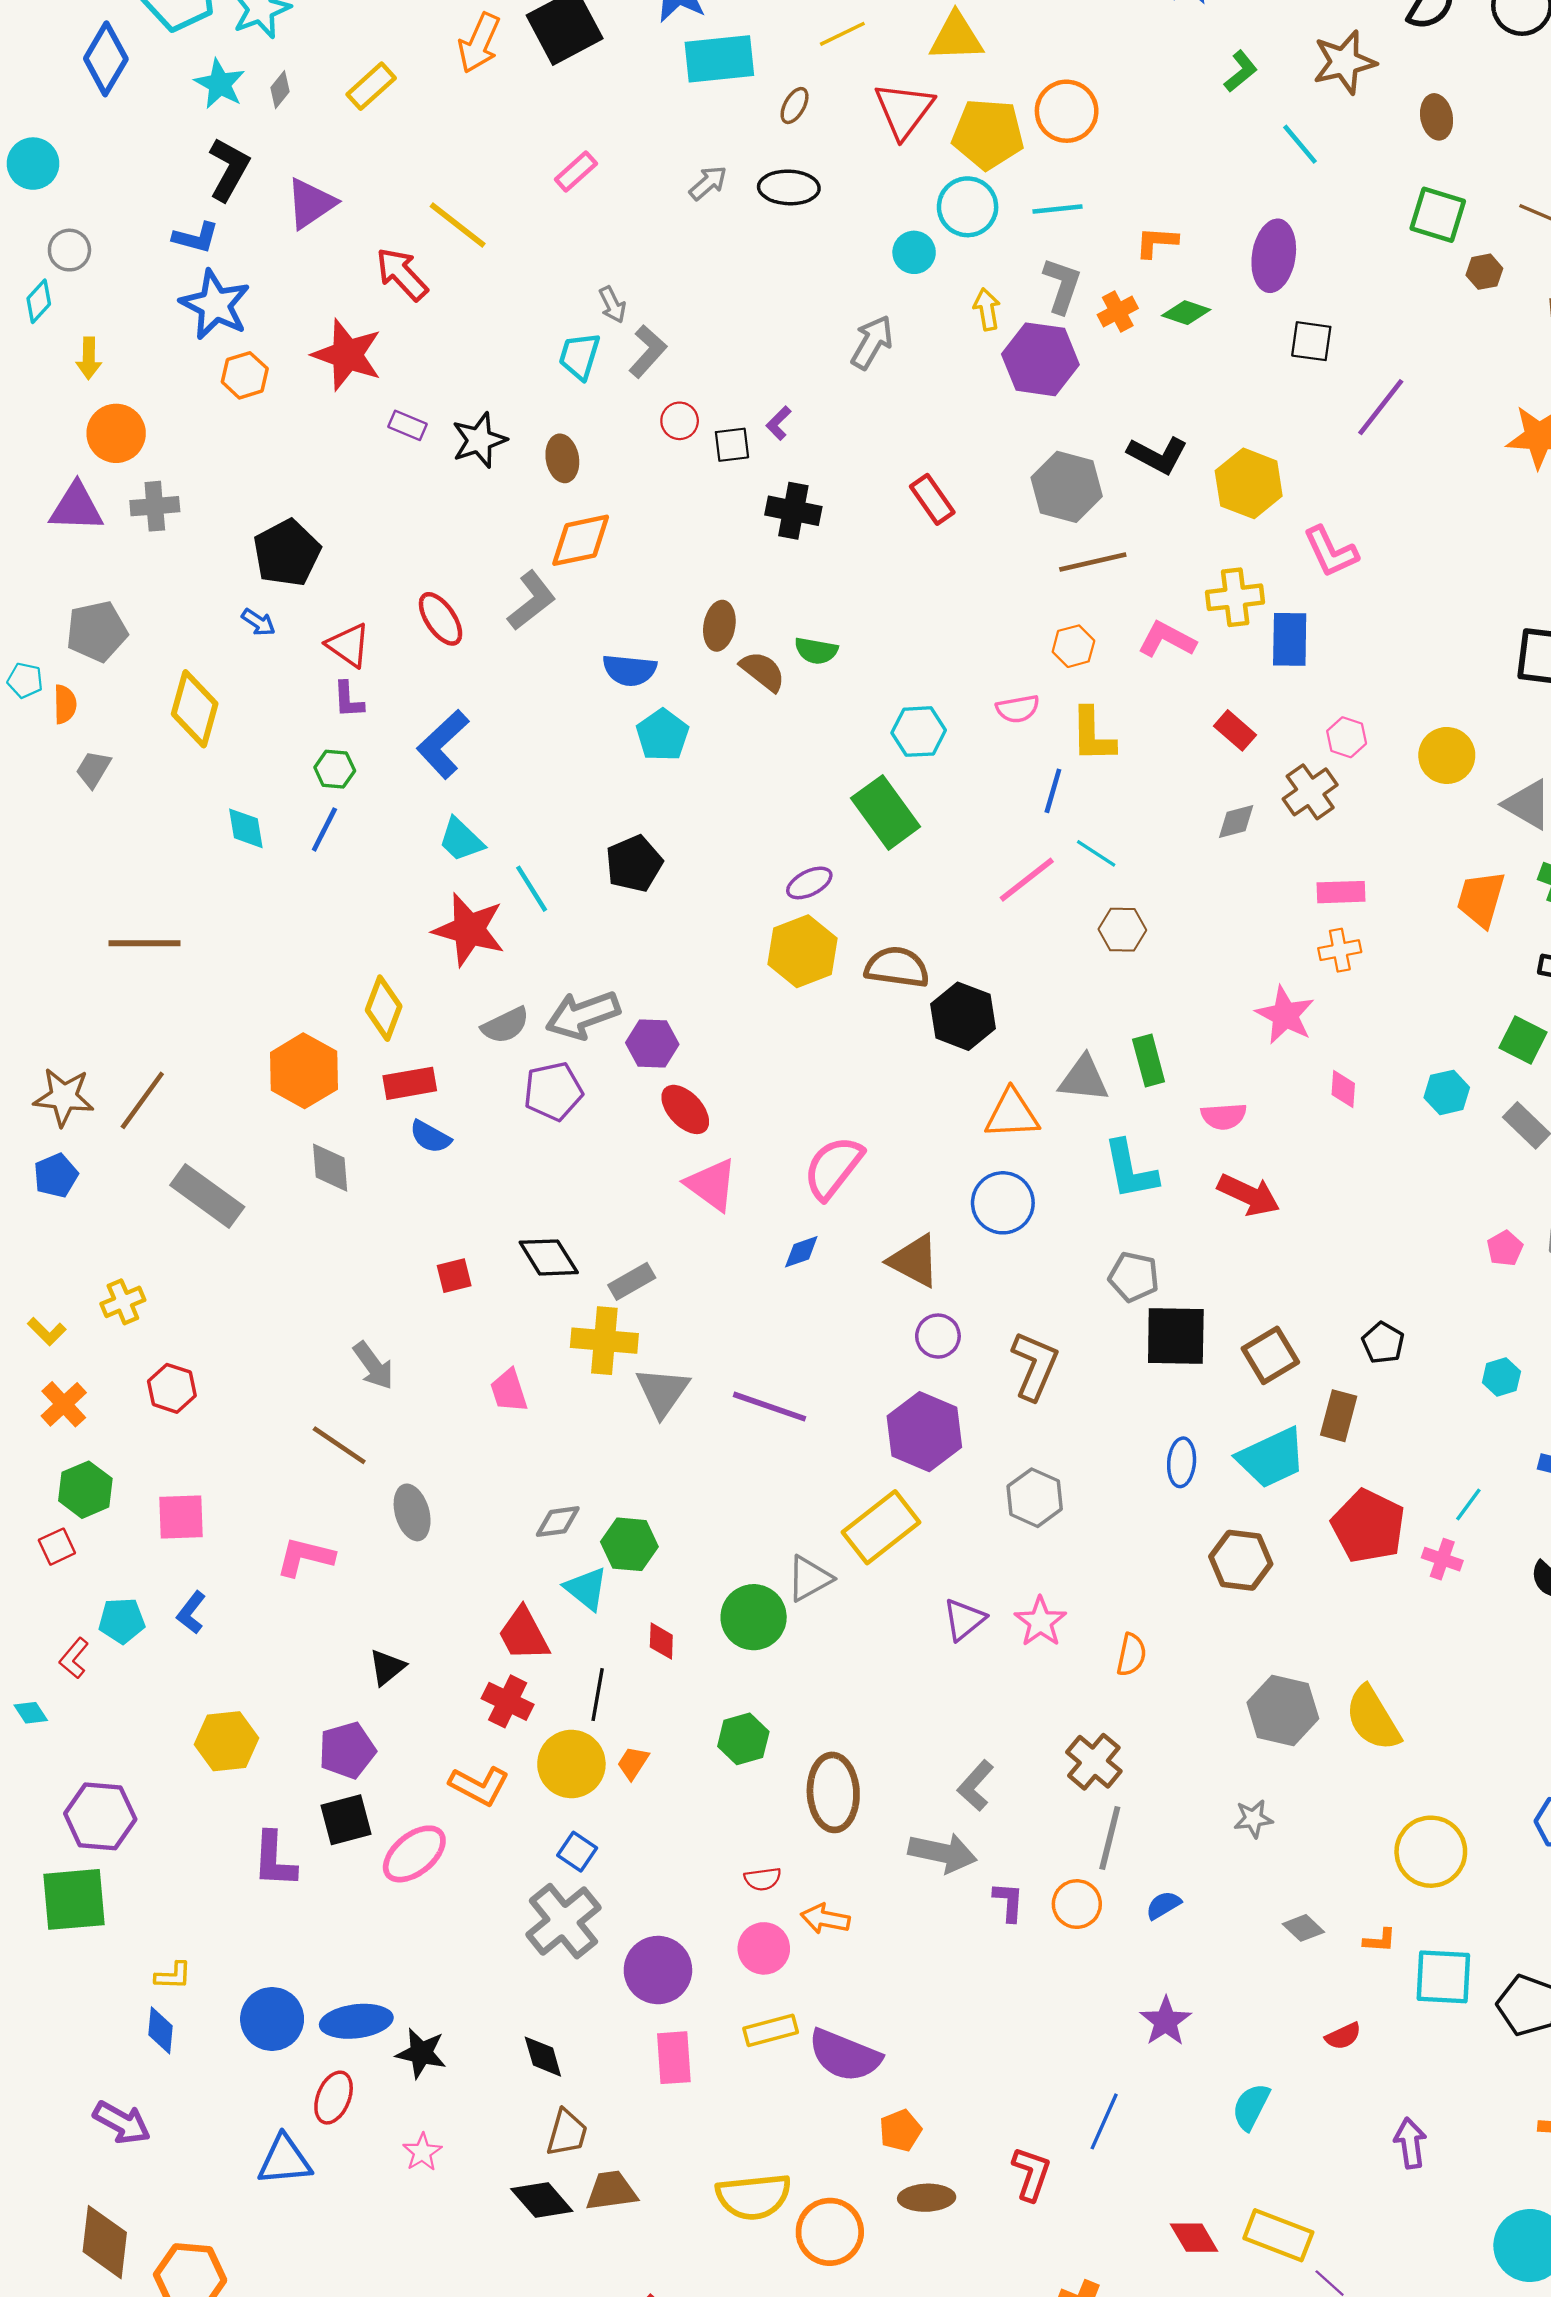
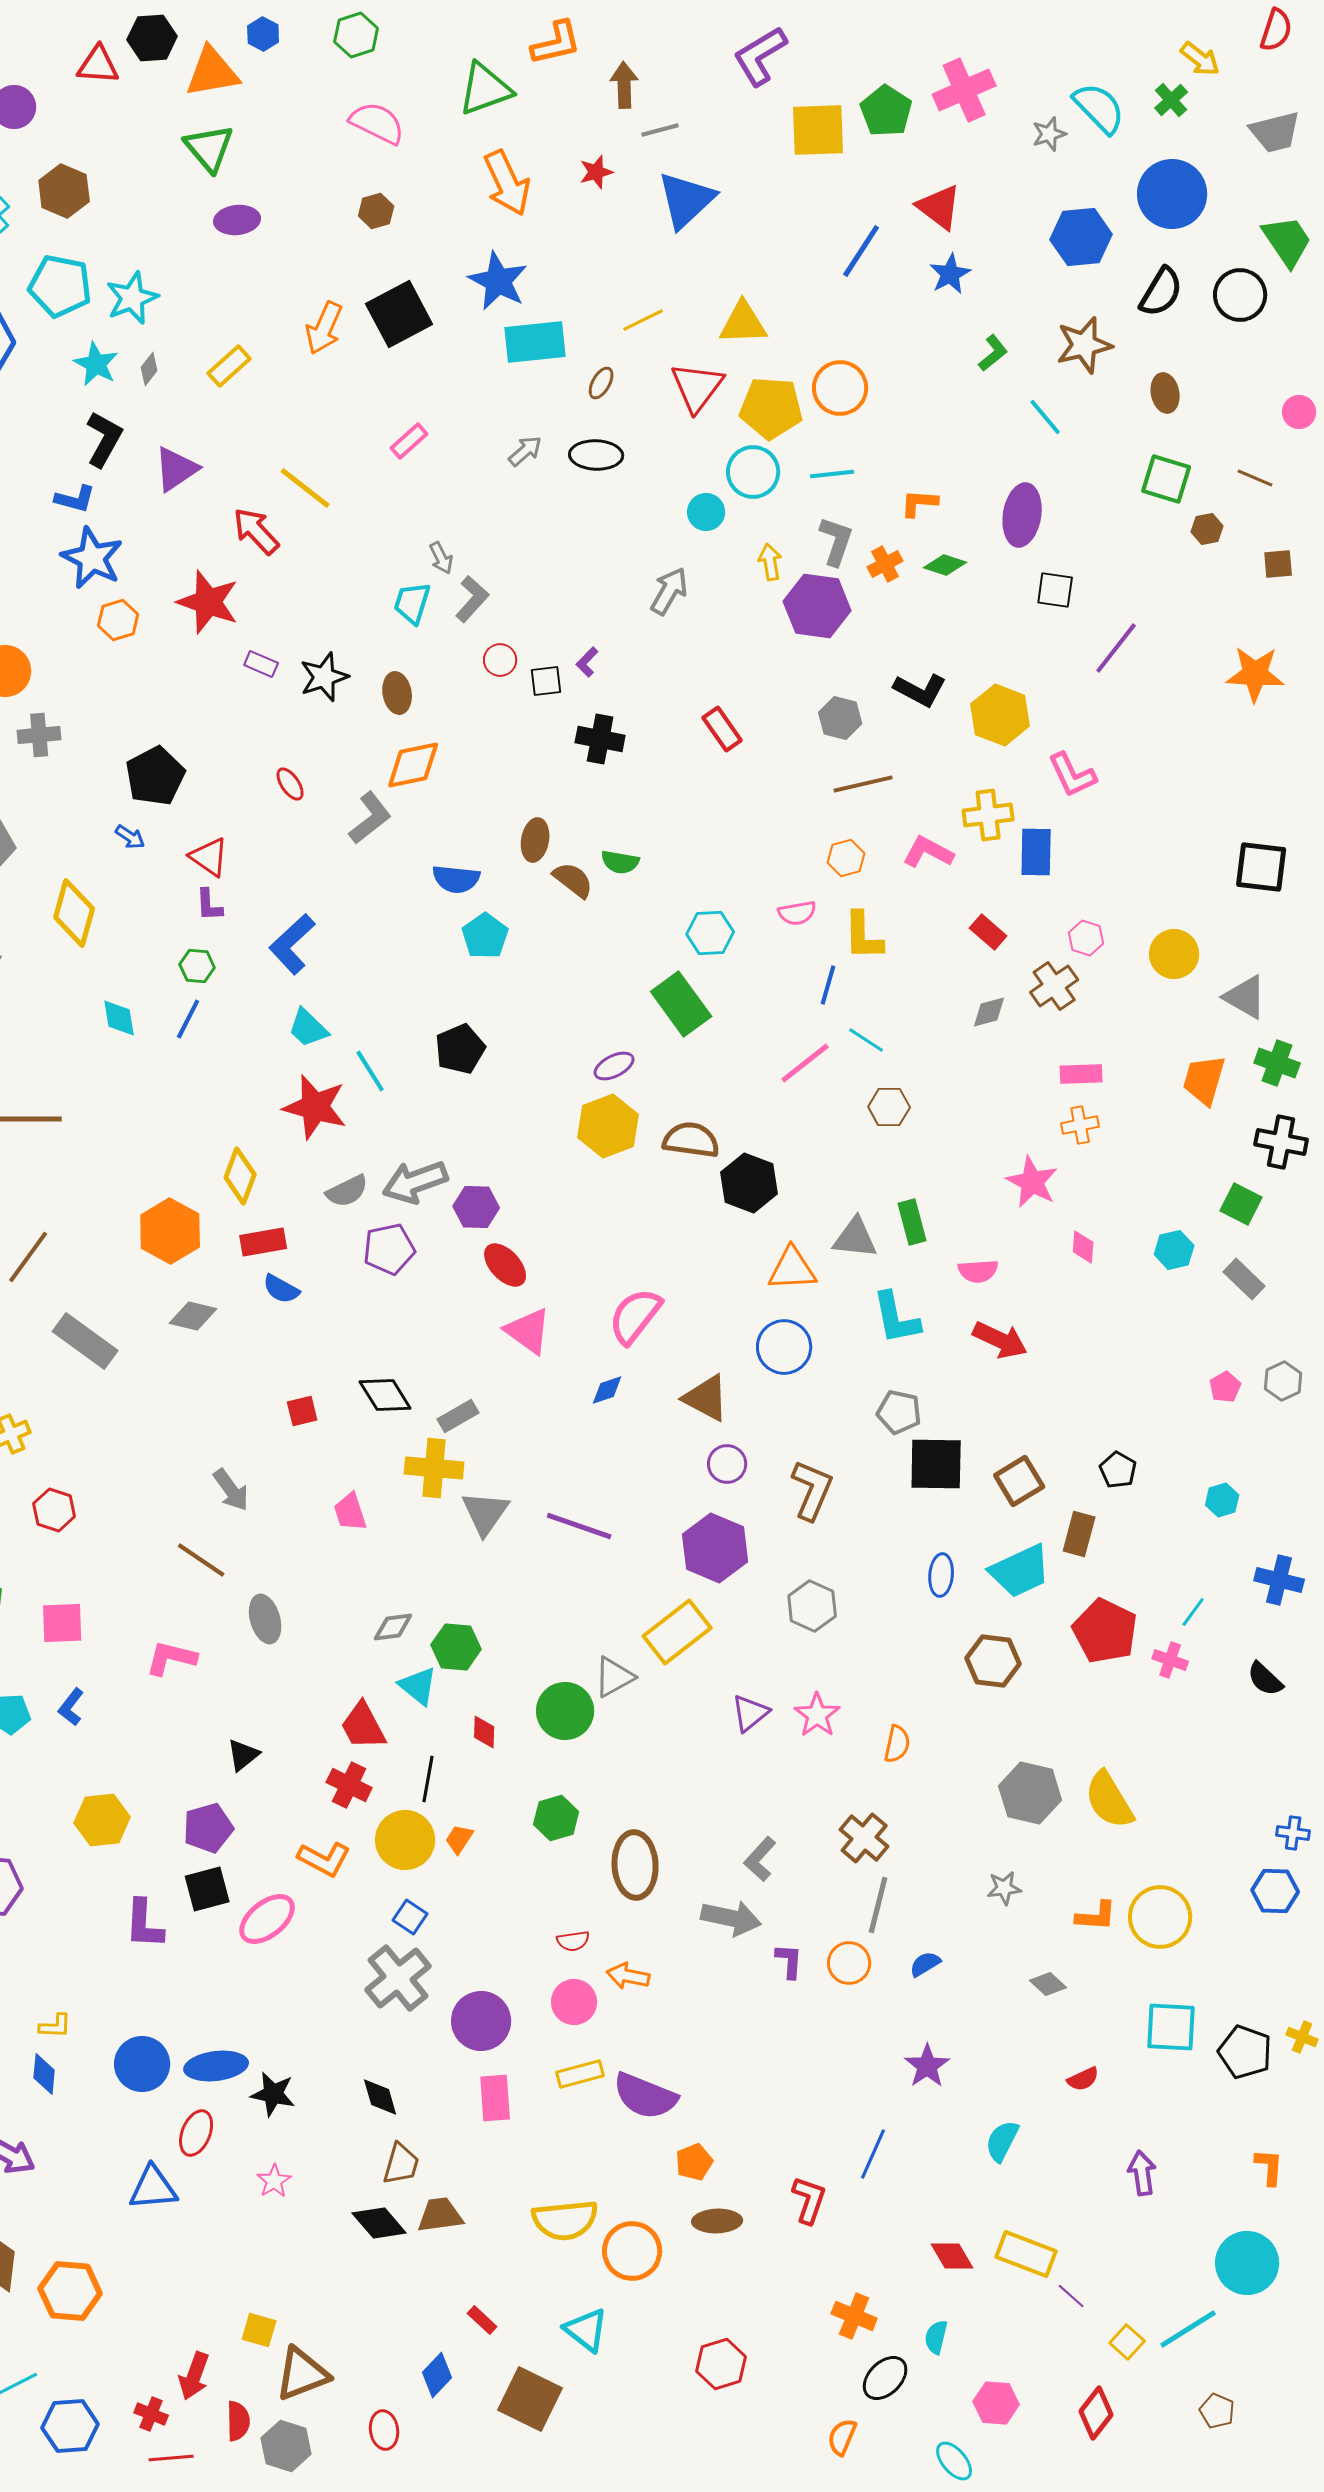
gray hexagon: (1067, 487) -> (840, 718), size x0.7
red ellipse: (441, 619) -> (290, 784), moved, size x0.7
gray diamond: (330, 1168) -> (193, 1316), turned -72
orange L-shape: (1380, 1940) -> (1096, 1916), moved, size x1.4

